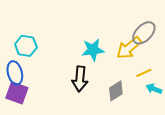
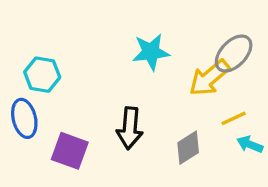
cyan star: (93, 50) -> (151, 52), moved
purple square: (17, 93) -> (70, 151), moved

